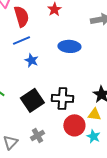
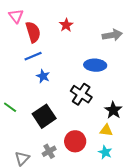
blue ellipse: (69, 46) -> (95, 65), moved
black cross: (62, 98) -> (81, 94), moved, turned 30
red circle: (74, 125) -> (75, 141), moved

